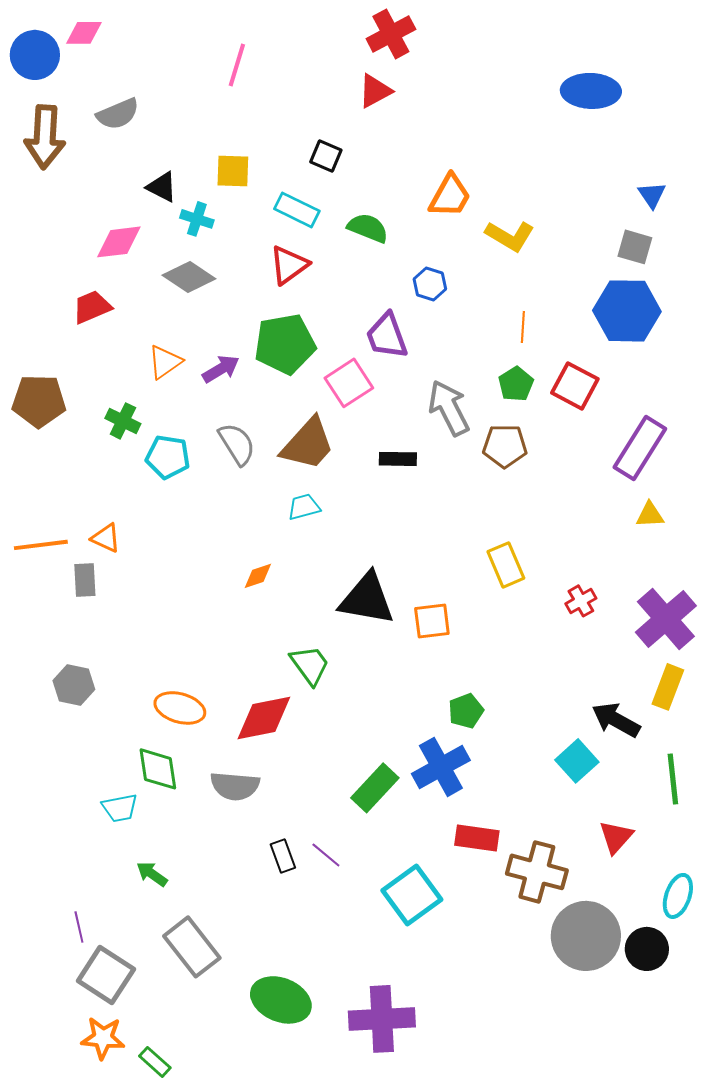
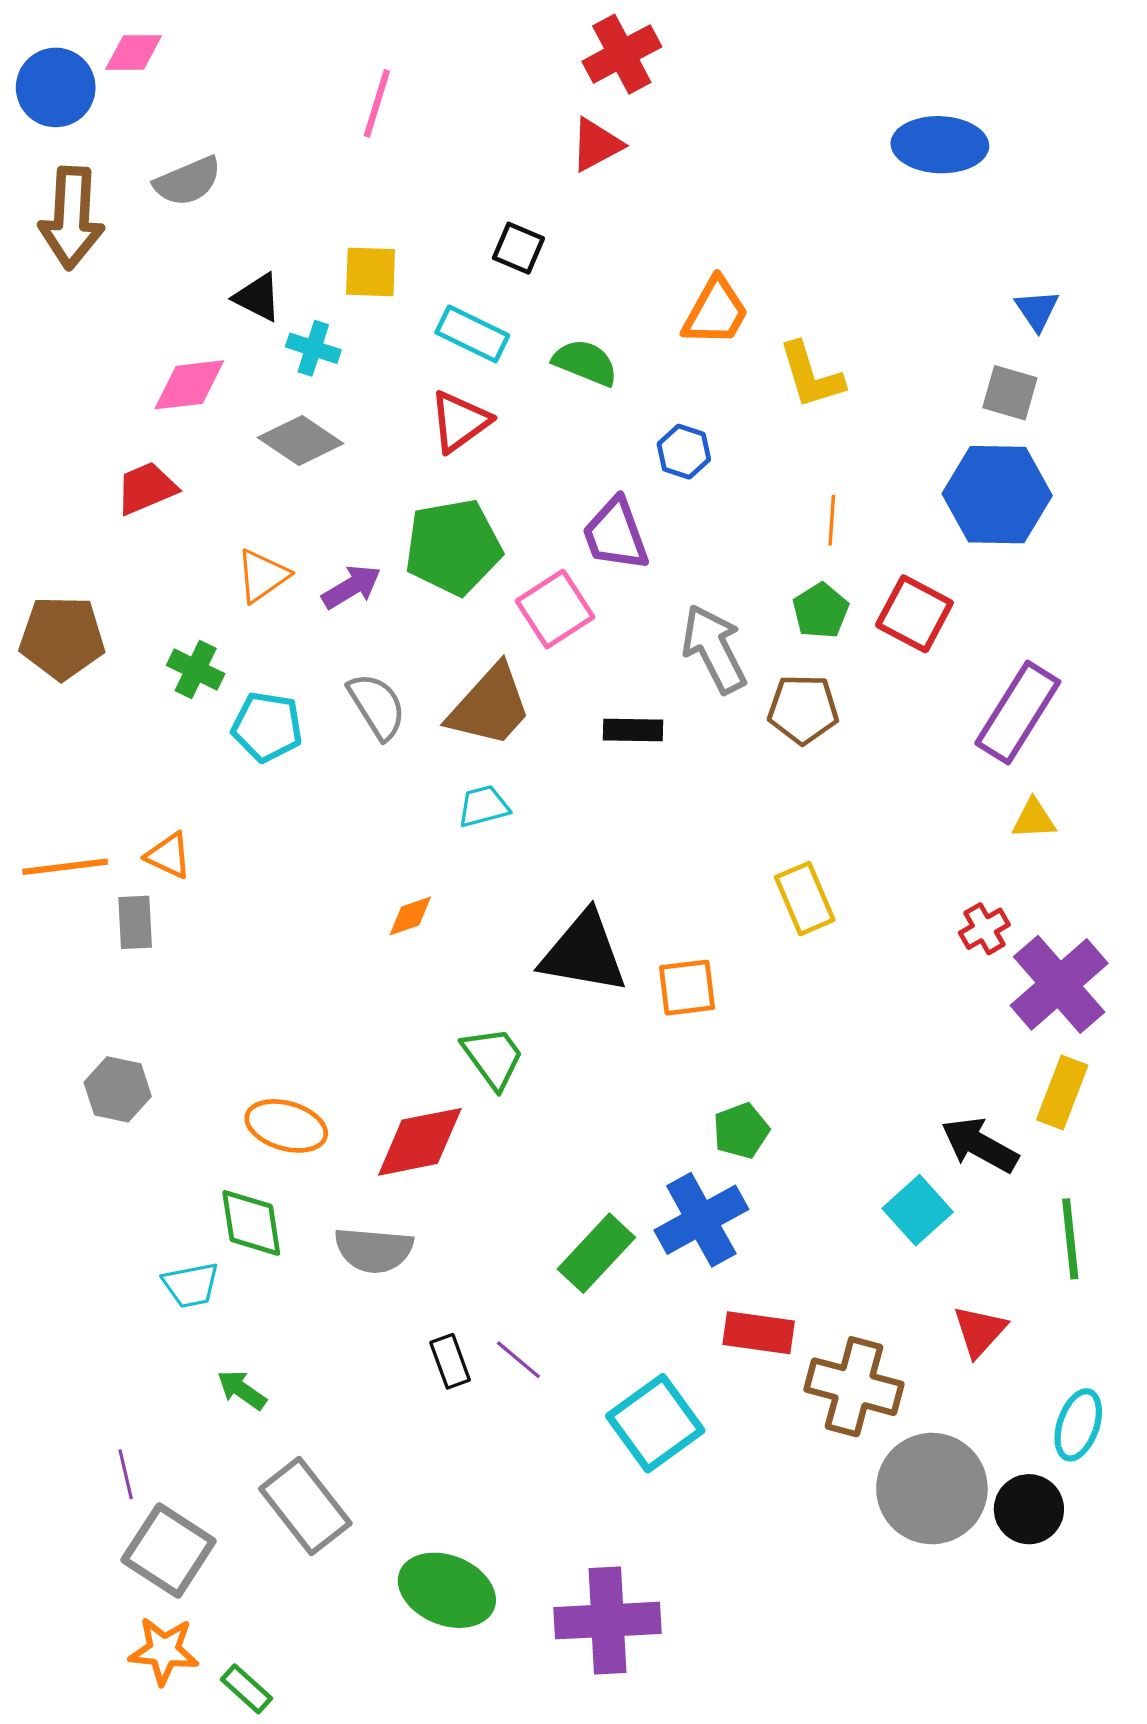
yellow L-shape: (510, 236) -> (811, 375), turned 42
red cross: (581, 601) -> (984, 929), moved

